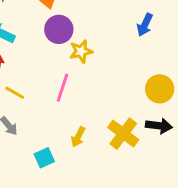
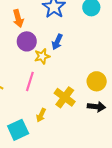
blue arrow: (145, 25) -> (57, 42), moved
yellow cross: (123, 134) -> (65, 97), moved
cyan square: (44, 158) -> (18, 130), size x1.5

